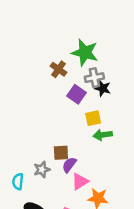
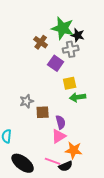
black star: (103, 88) -> (78, 35), moved
purple semicircle: (69, 165) -> (61, 122), moved, turned 128
gray star: (42, 170) -> (27, 101), moved

